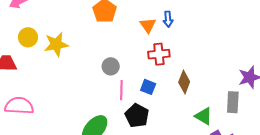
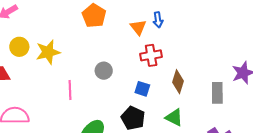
pink line: (121, 90) -> (70, 90), moved
gray rectangle: (233, 102) -> (217, 93), moved
green triangle: (204, 116) -> (174, 117), moved

